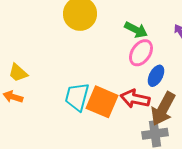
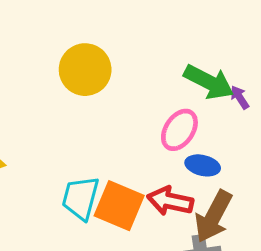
green arrow: (136, 30) -> (209, 82), moved, size x1.4
blue ellipse: (156, 76) -> (203, 165), turned 75

